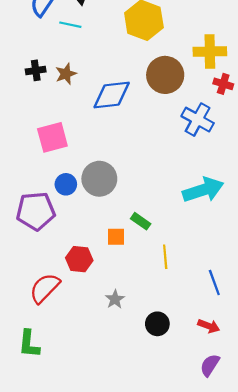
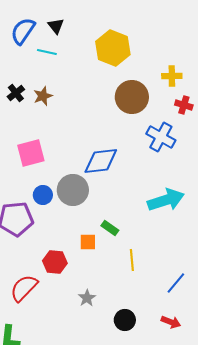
yellow cross: (210, 51) -> (172, 76), size x0.7
black cross: (36, 70) -> (16, 93), turned -30
blue diamond: (112, 95) -> (101, 161), moved
blue line: (214, 283) -> (176, 283), turned 60

